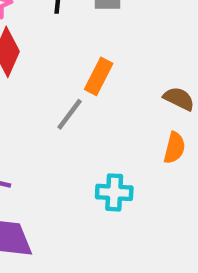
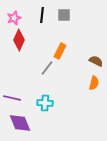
cyan cross: (114, 192) -> (45, 103), moved

